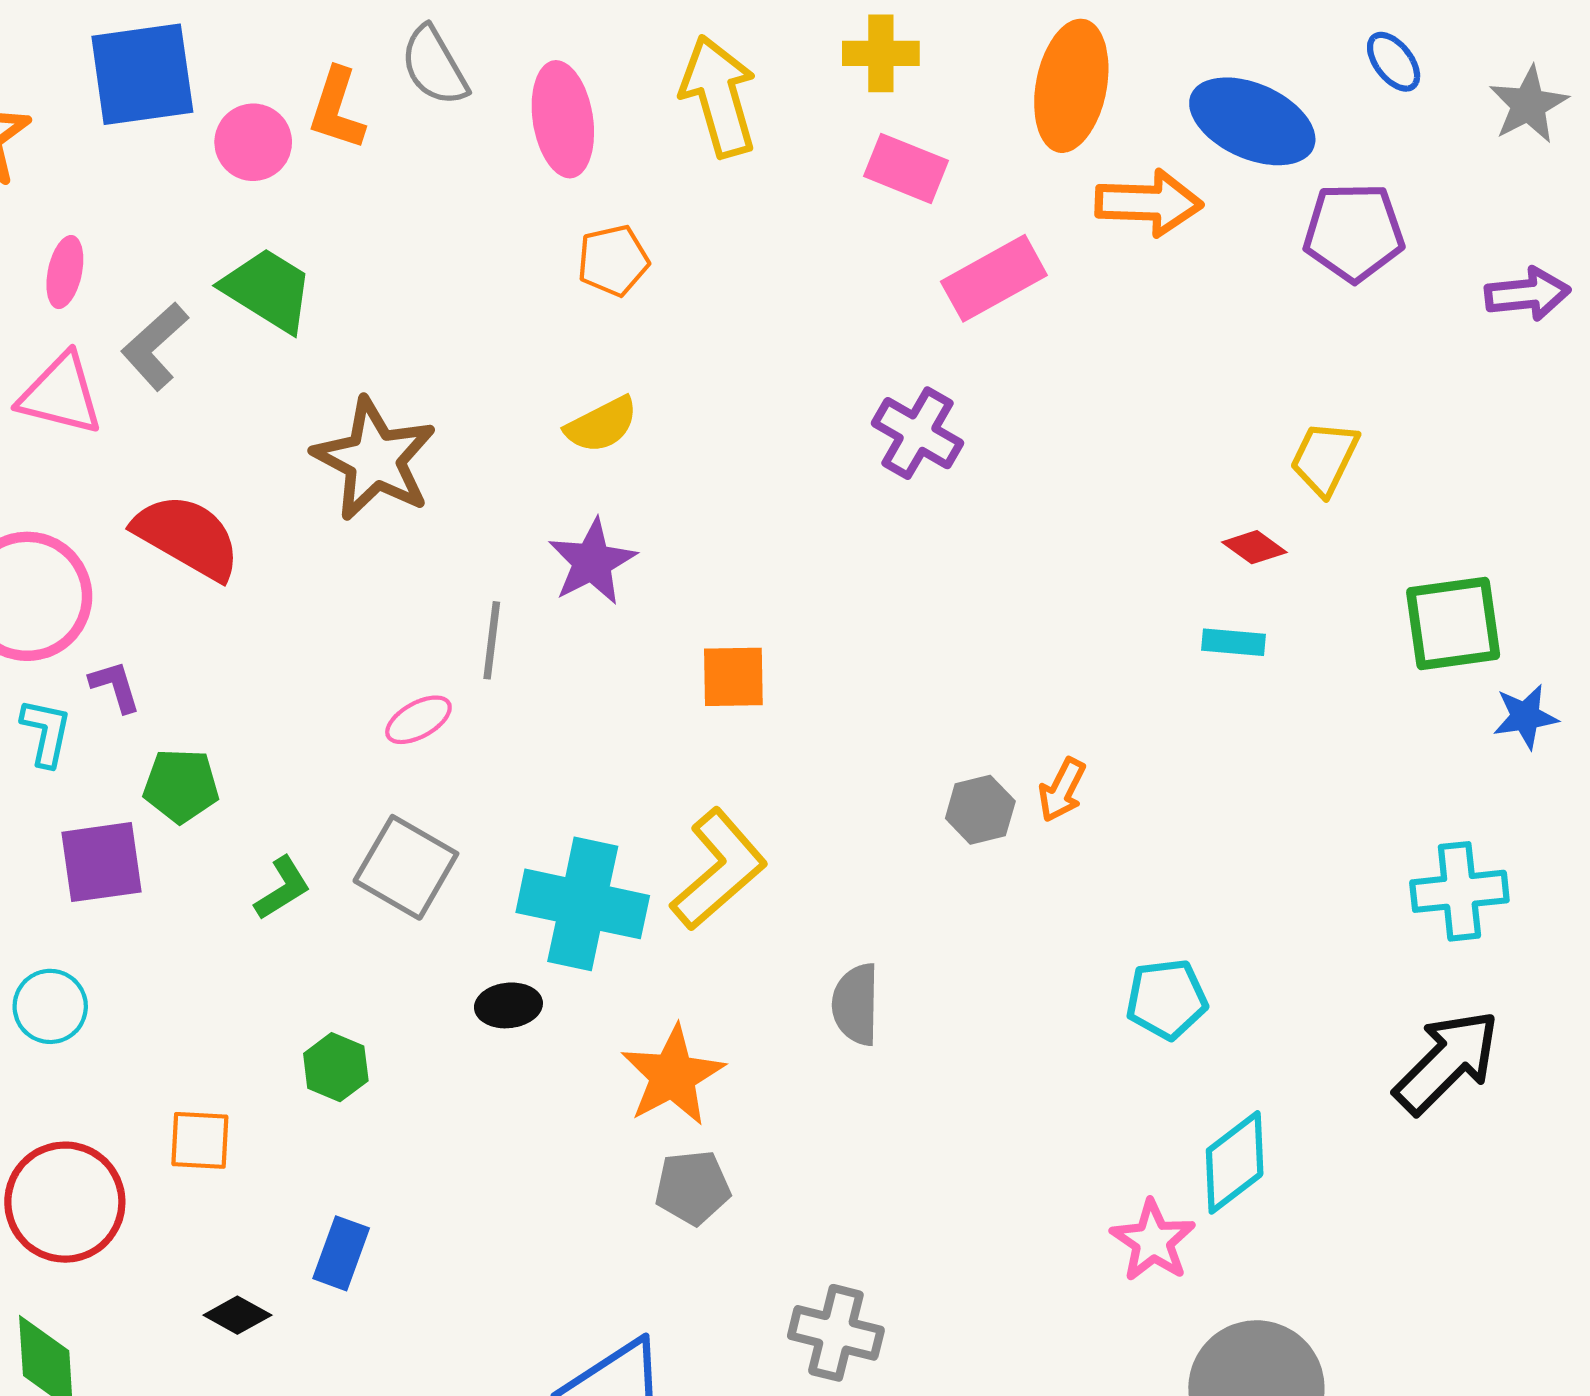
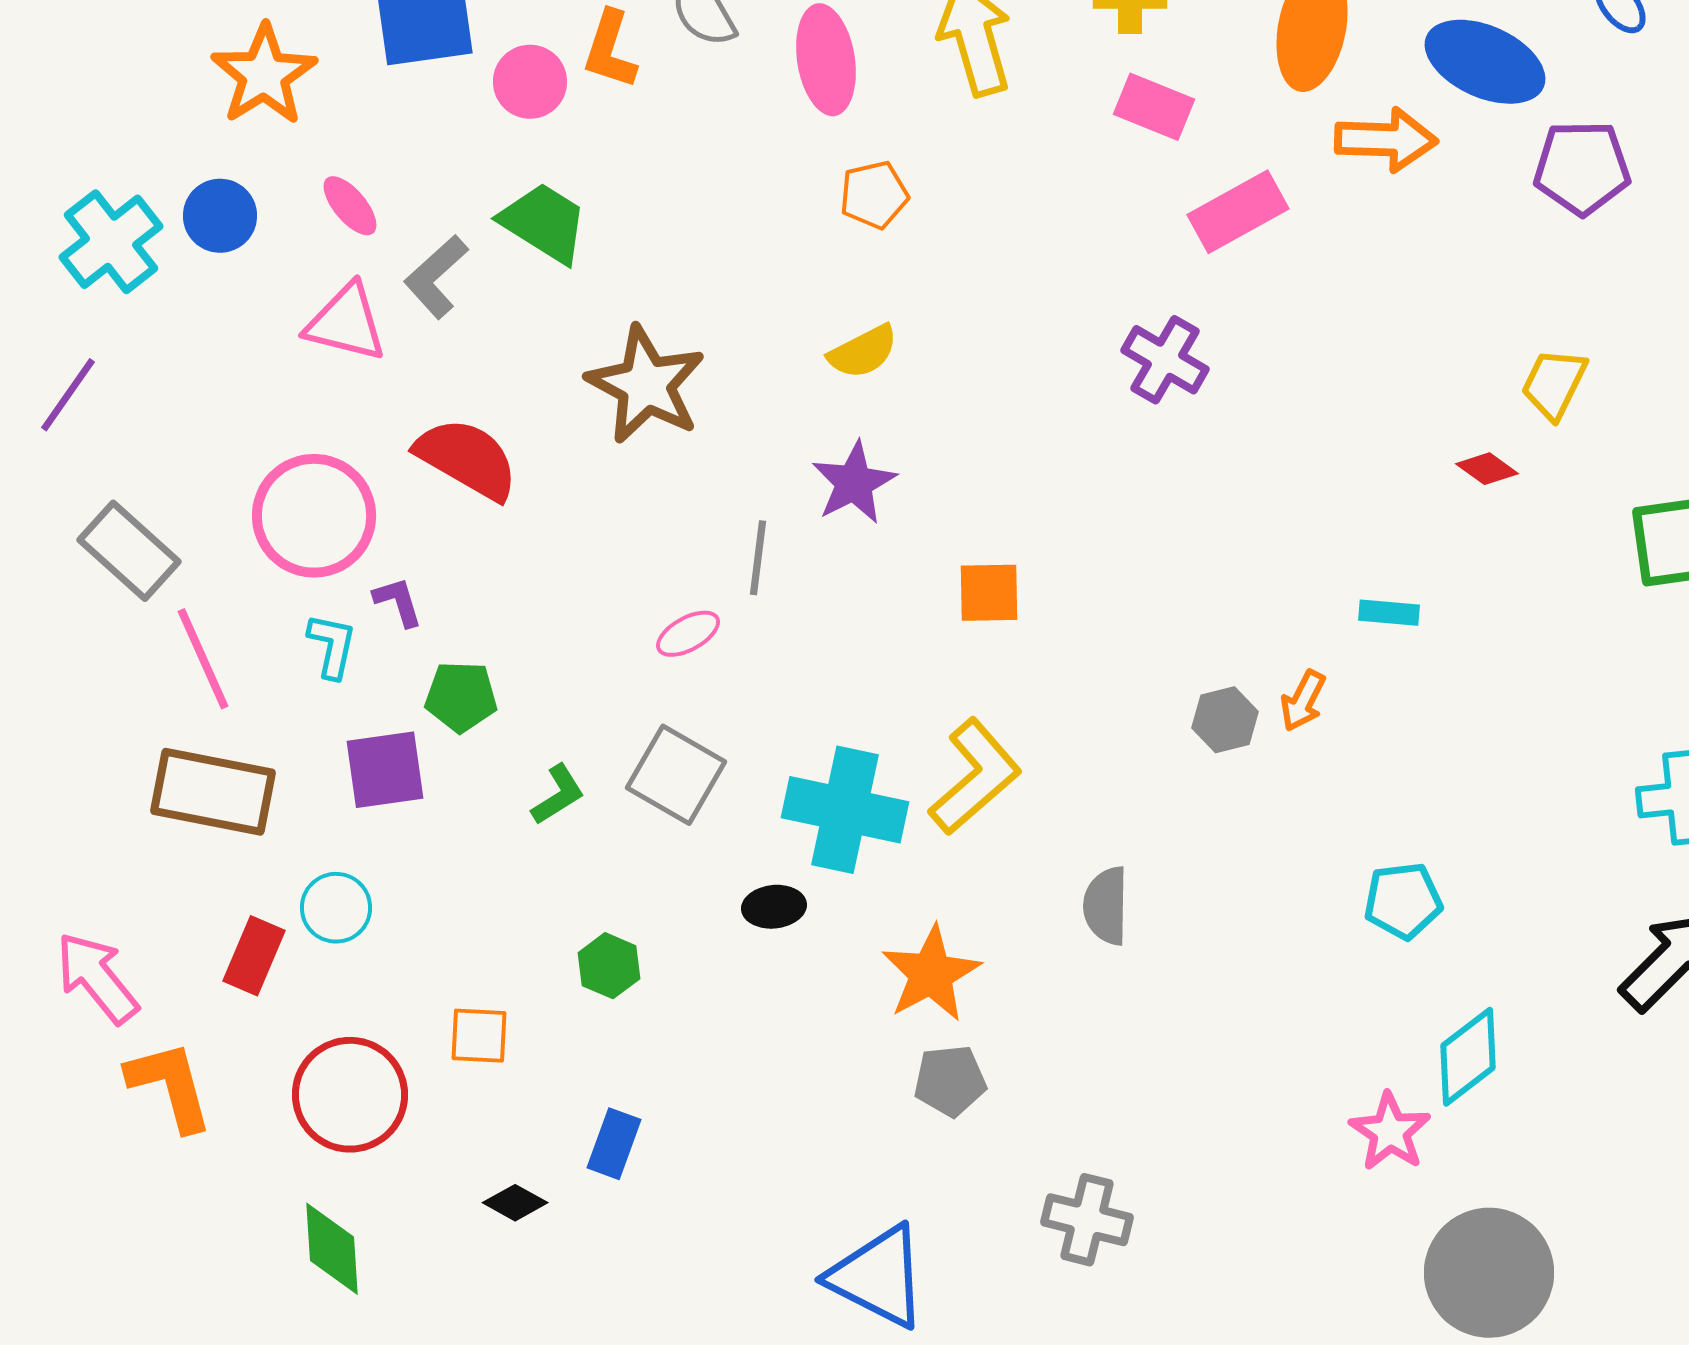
pink ellipse: (65, 272) -> (350, 206), turned -52
cyan rectangle: (1233, 642) -> (1389, 613), moved

